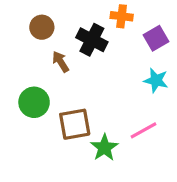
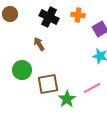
brown circle: (42, 27) -> (10, 14), moved
black cross: (92, 40) -> (49, 17), moved

